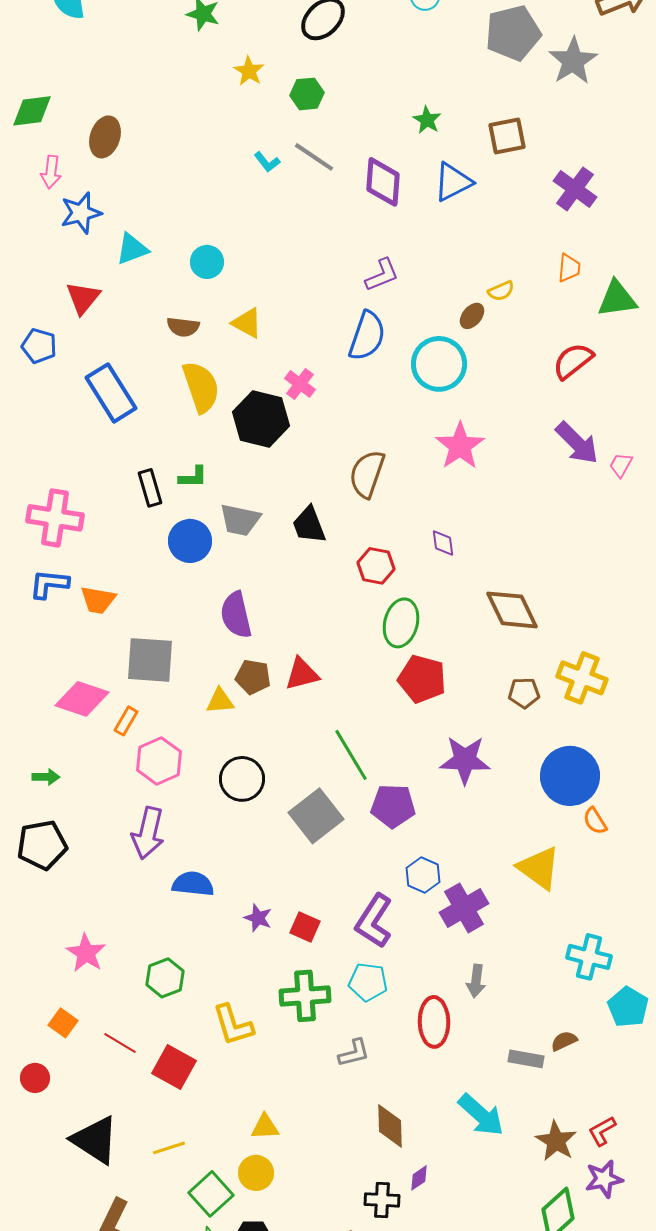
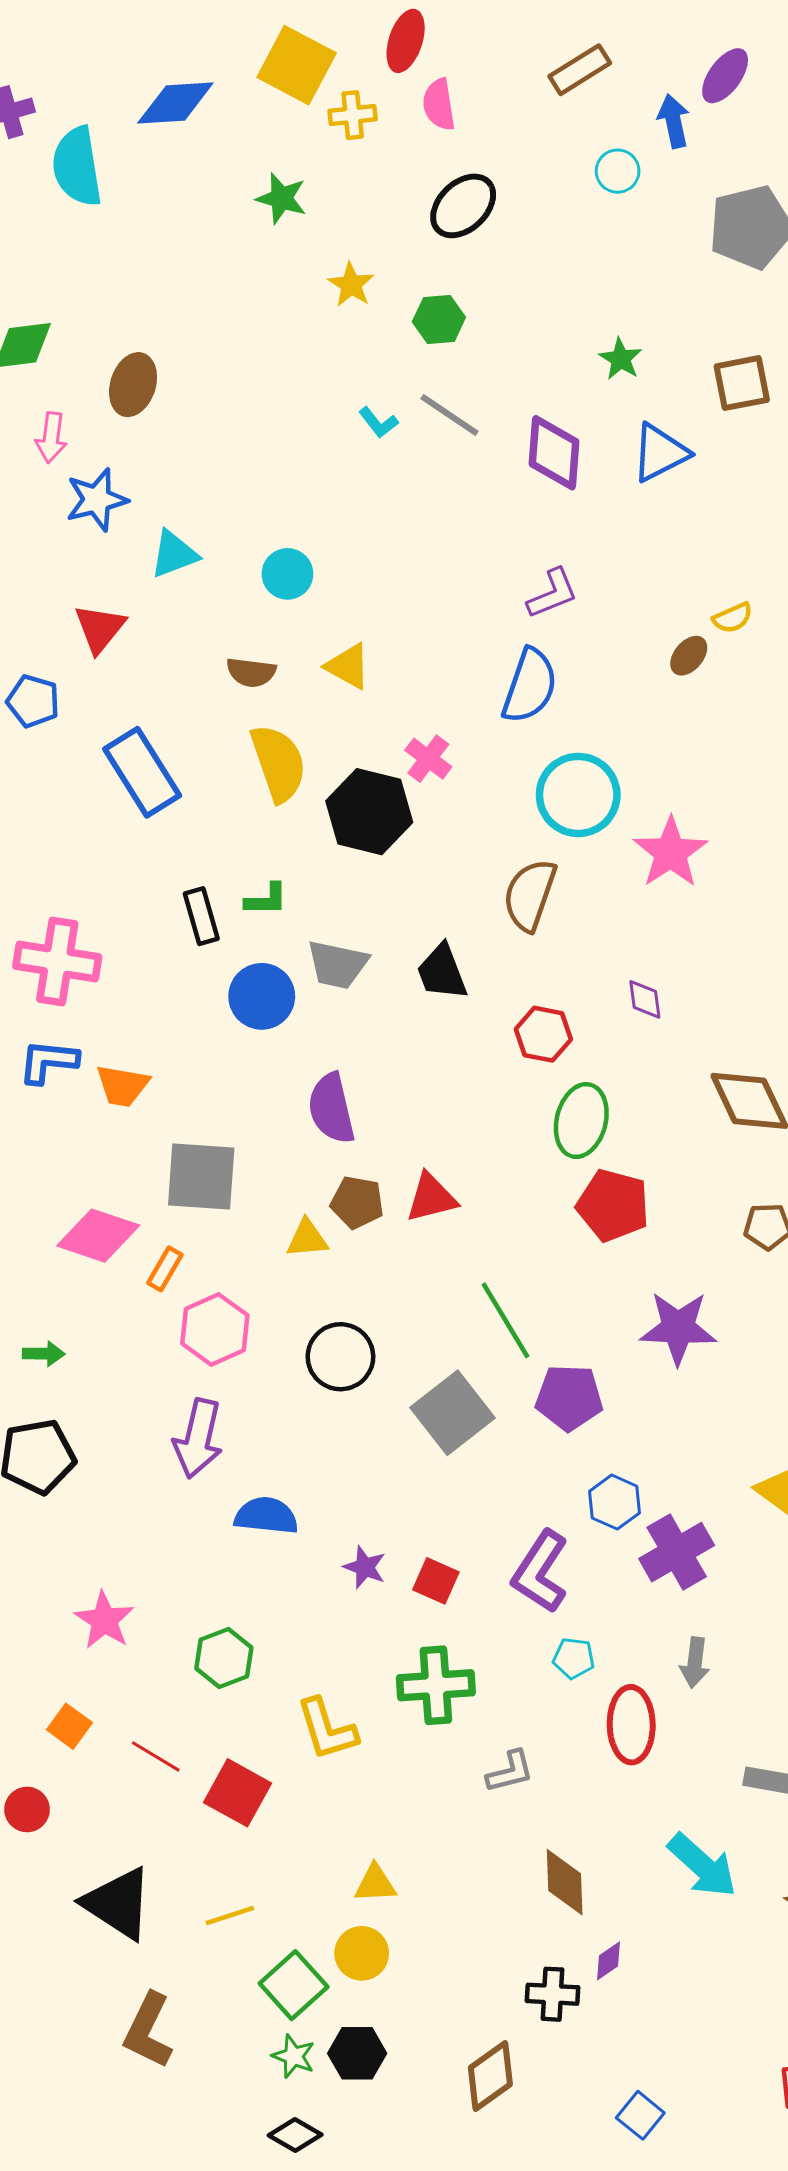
cyan circle: (439, 364) -> (578, 795), moved
cyan pentagon: (368, 982) -> (574, 1658), moved, size x0.7

